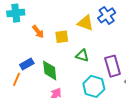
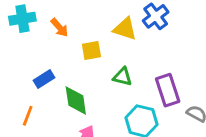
orange arrow: (38, 32) -> (59, 27), moved
blue rectangle: (27, 64) -> (44, 79), moved

